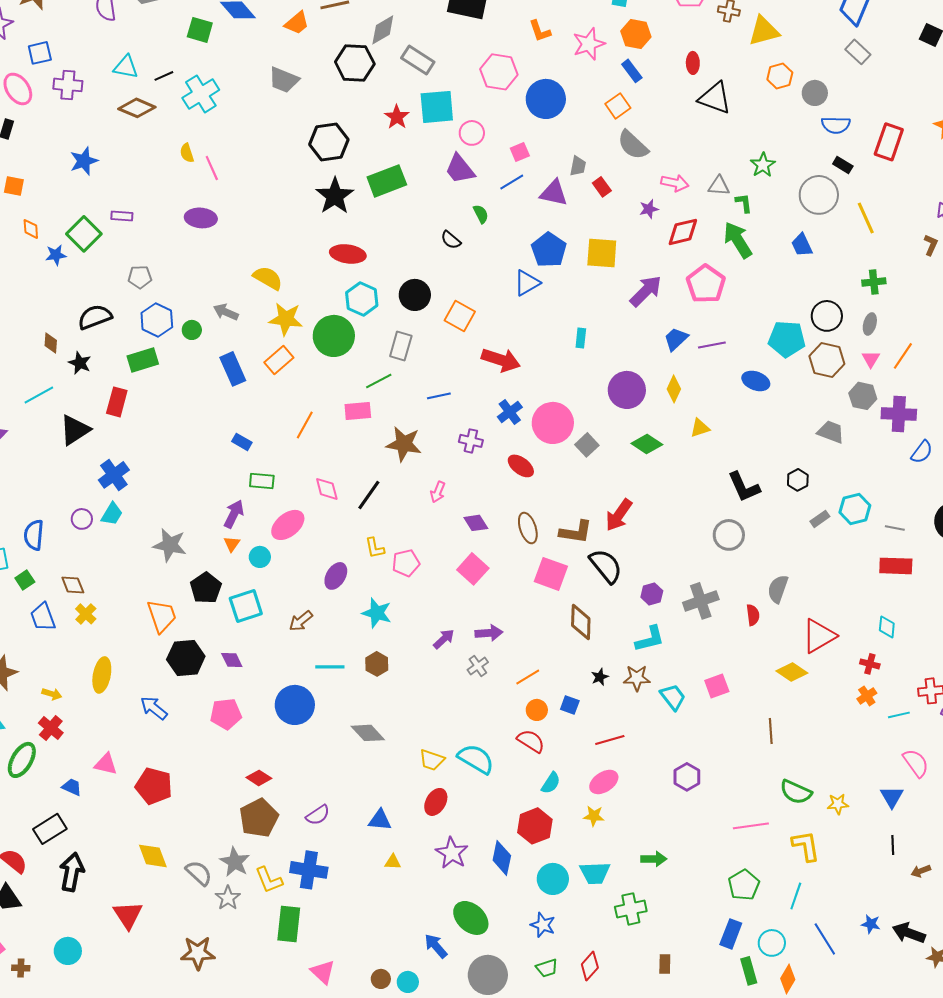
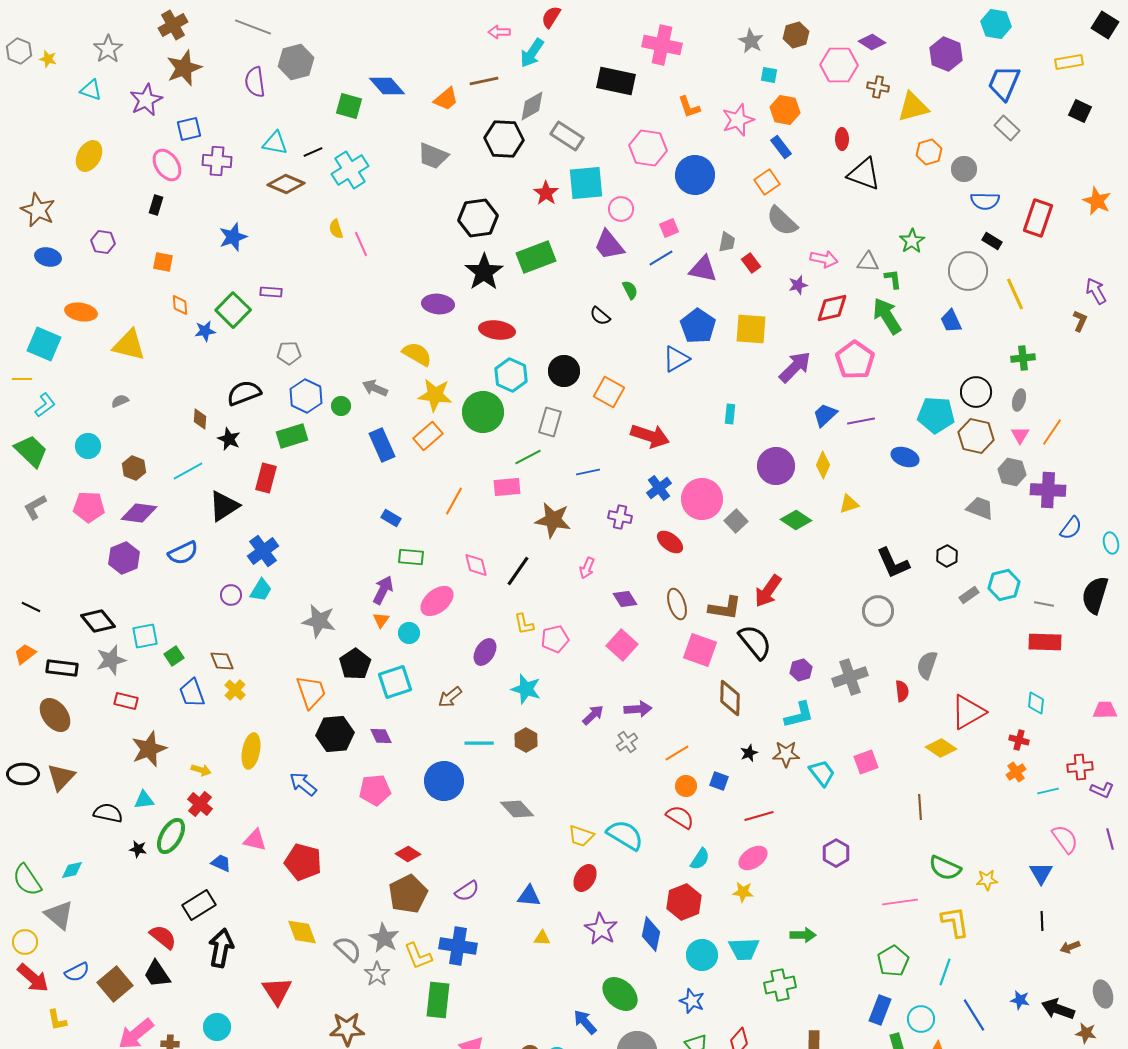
purple ellipse: (201, 218) -> (438, 304), moved
blue semicircle: (34, 535) -> (183, 553), moved, turned -120

